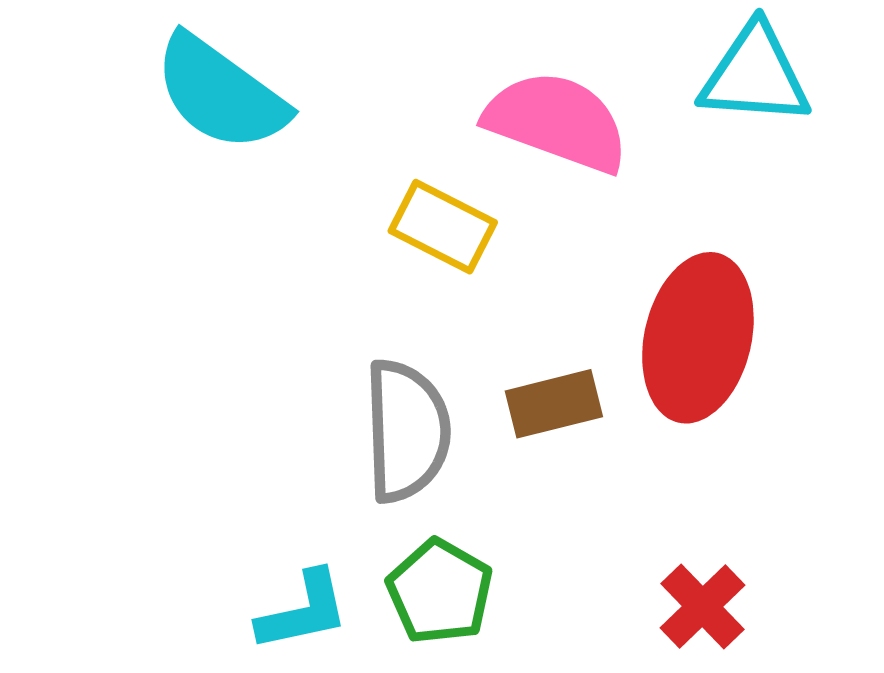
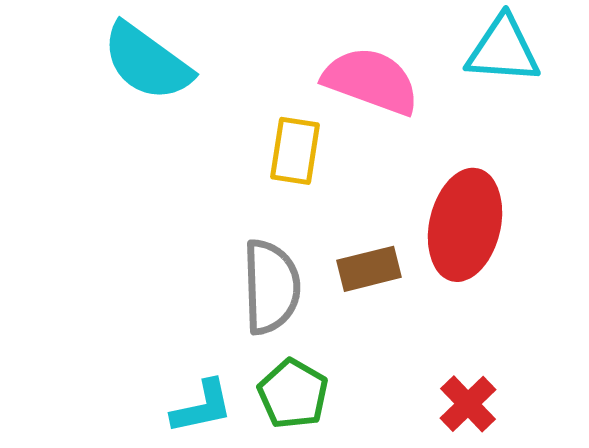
yellow rectangle: (443, 227) -> (295, 151), turned 72

